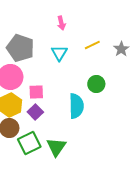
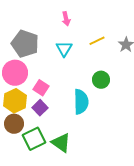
pink square: (36, 92) -> (41, 88), turned 35
green triangle: (56, 147) -> (61, 143), turned -30

